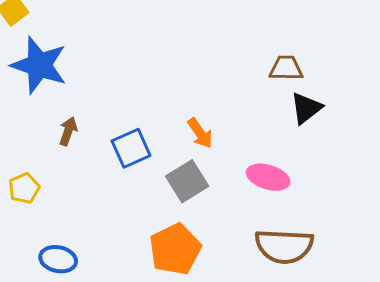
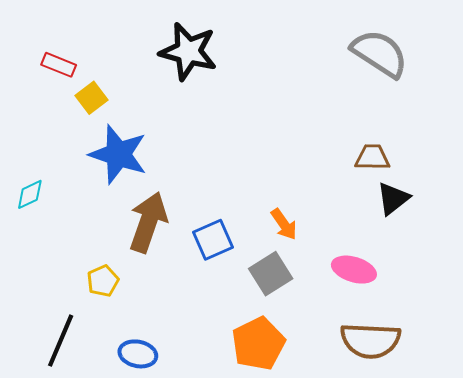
brown arrow: (68, 131) -> (148, 222), size x2.0

